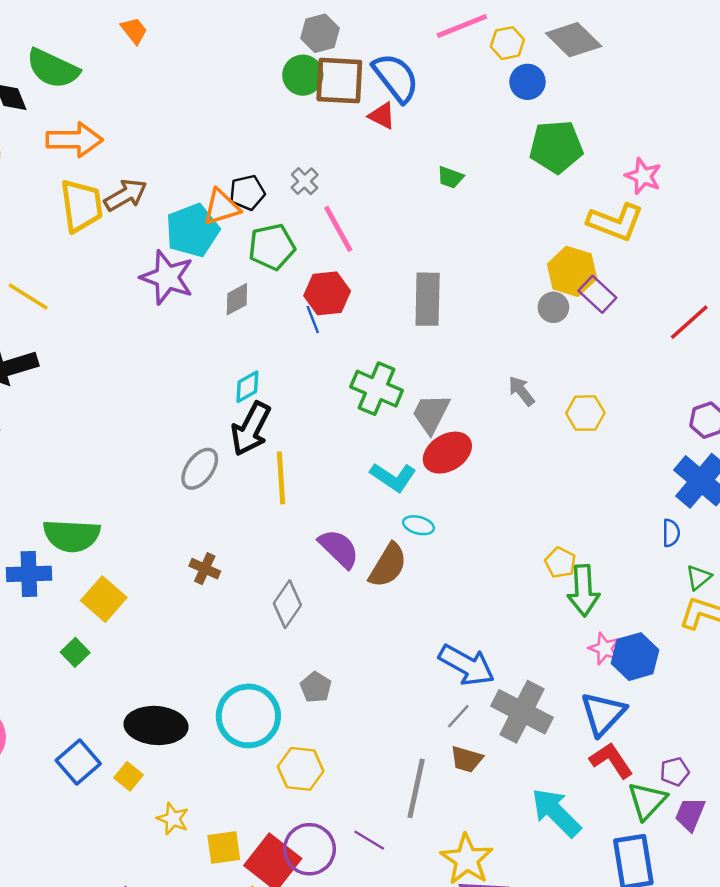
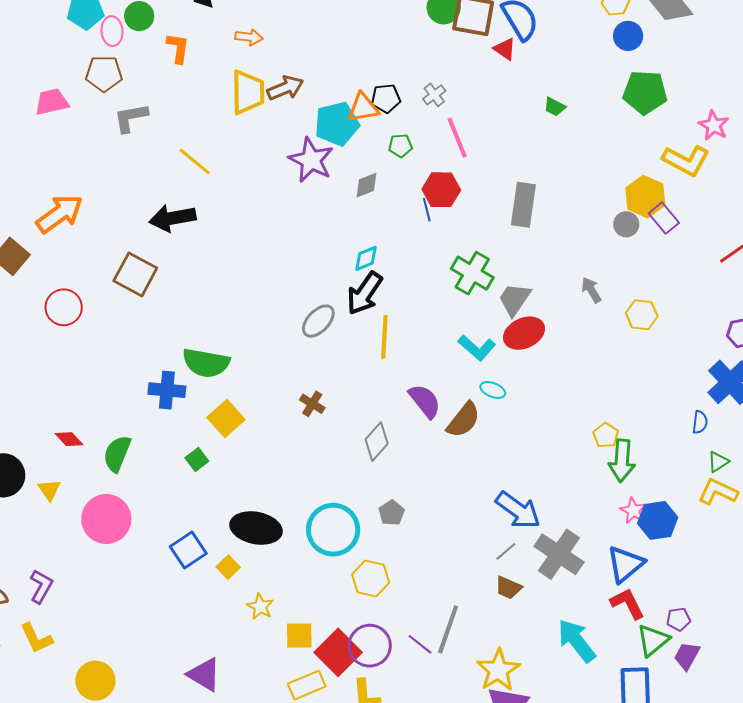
orange arrow: (74, 140) -> (249, 37), size x0.6
green pentagon: (272, 247) -> (400, 146), size x0.6
gray line: (416, 788) -> (448, 629), moved

